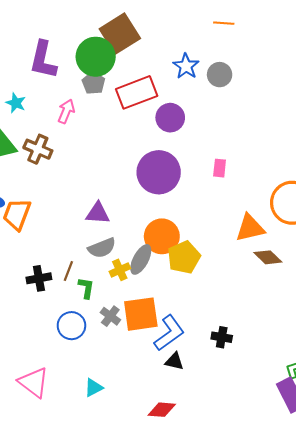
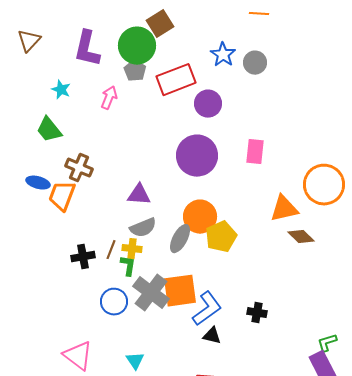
brown square: (120, 34) -> (160, 24), size x0.7
brown cross: (38, 149) -> (79, 168), moved
pink rectangle: (220, 168) -> (255, 152), size x1.4
yellow cross: (120, 270) -> (132, 249), moved, turned 30
gray cross: (110, 316) -> (151, 293), size x1.8
cyan triangle: (94, 388) -> (135, 361), turned -36

